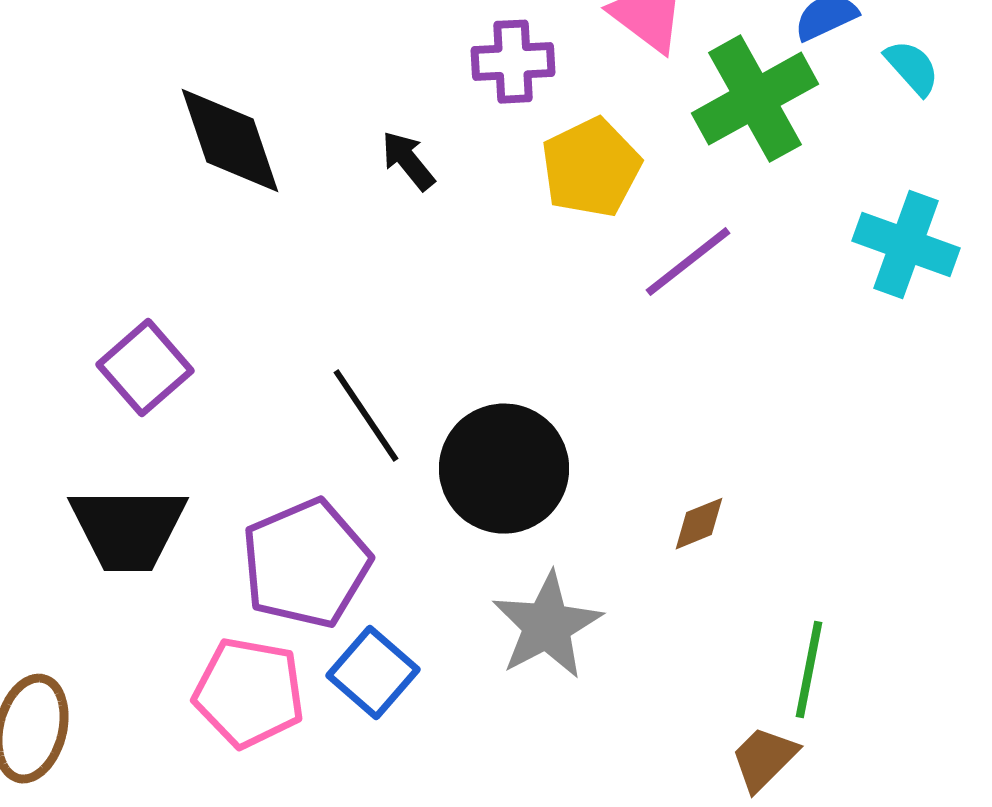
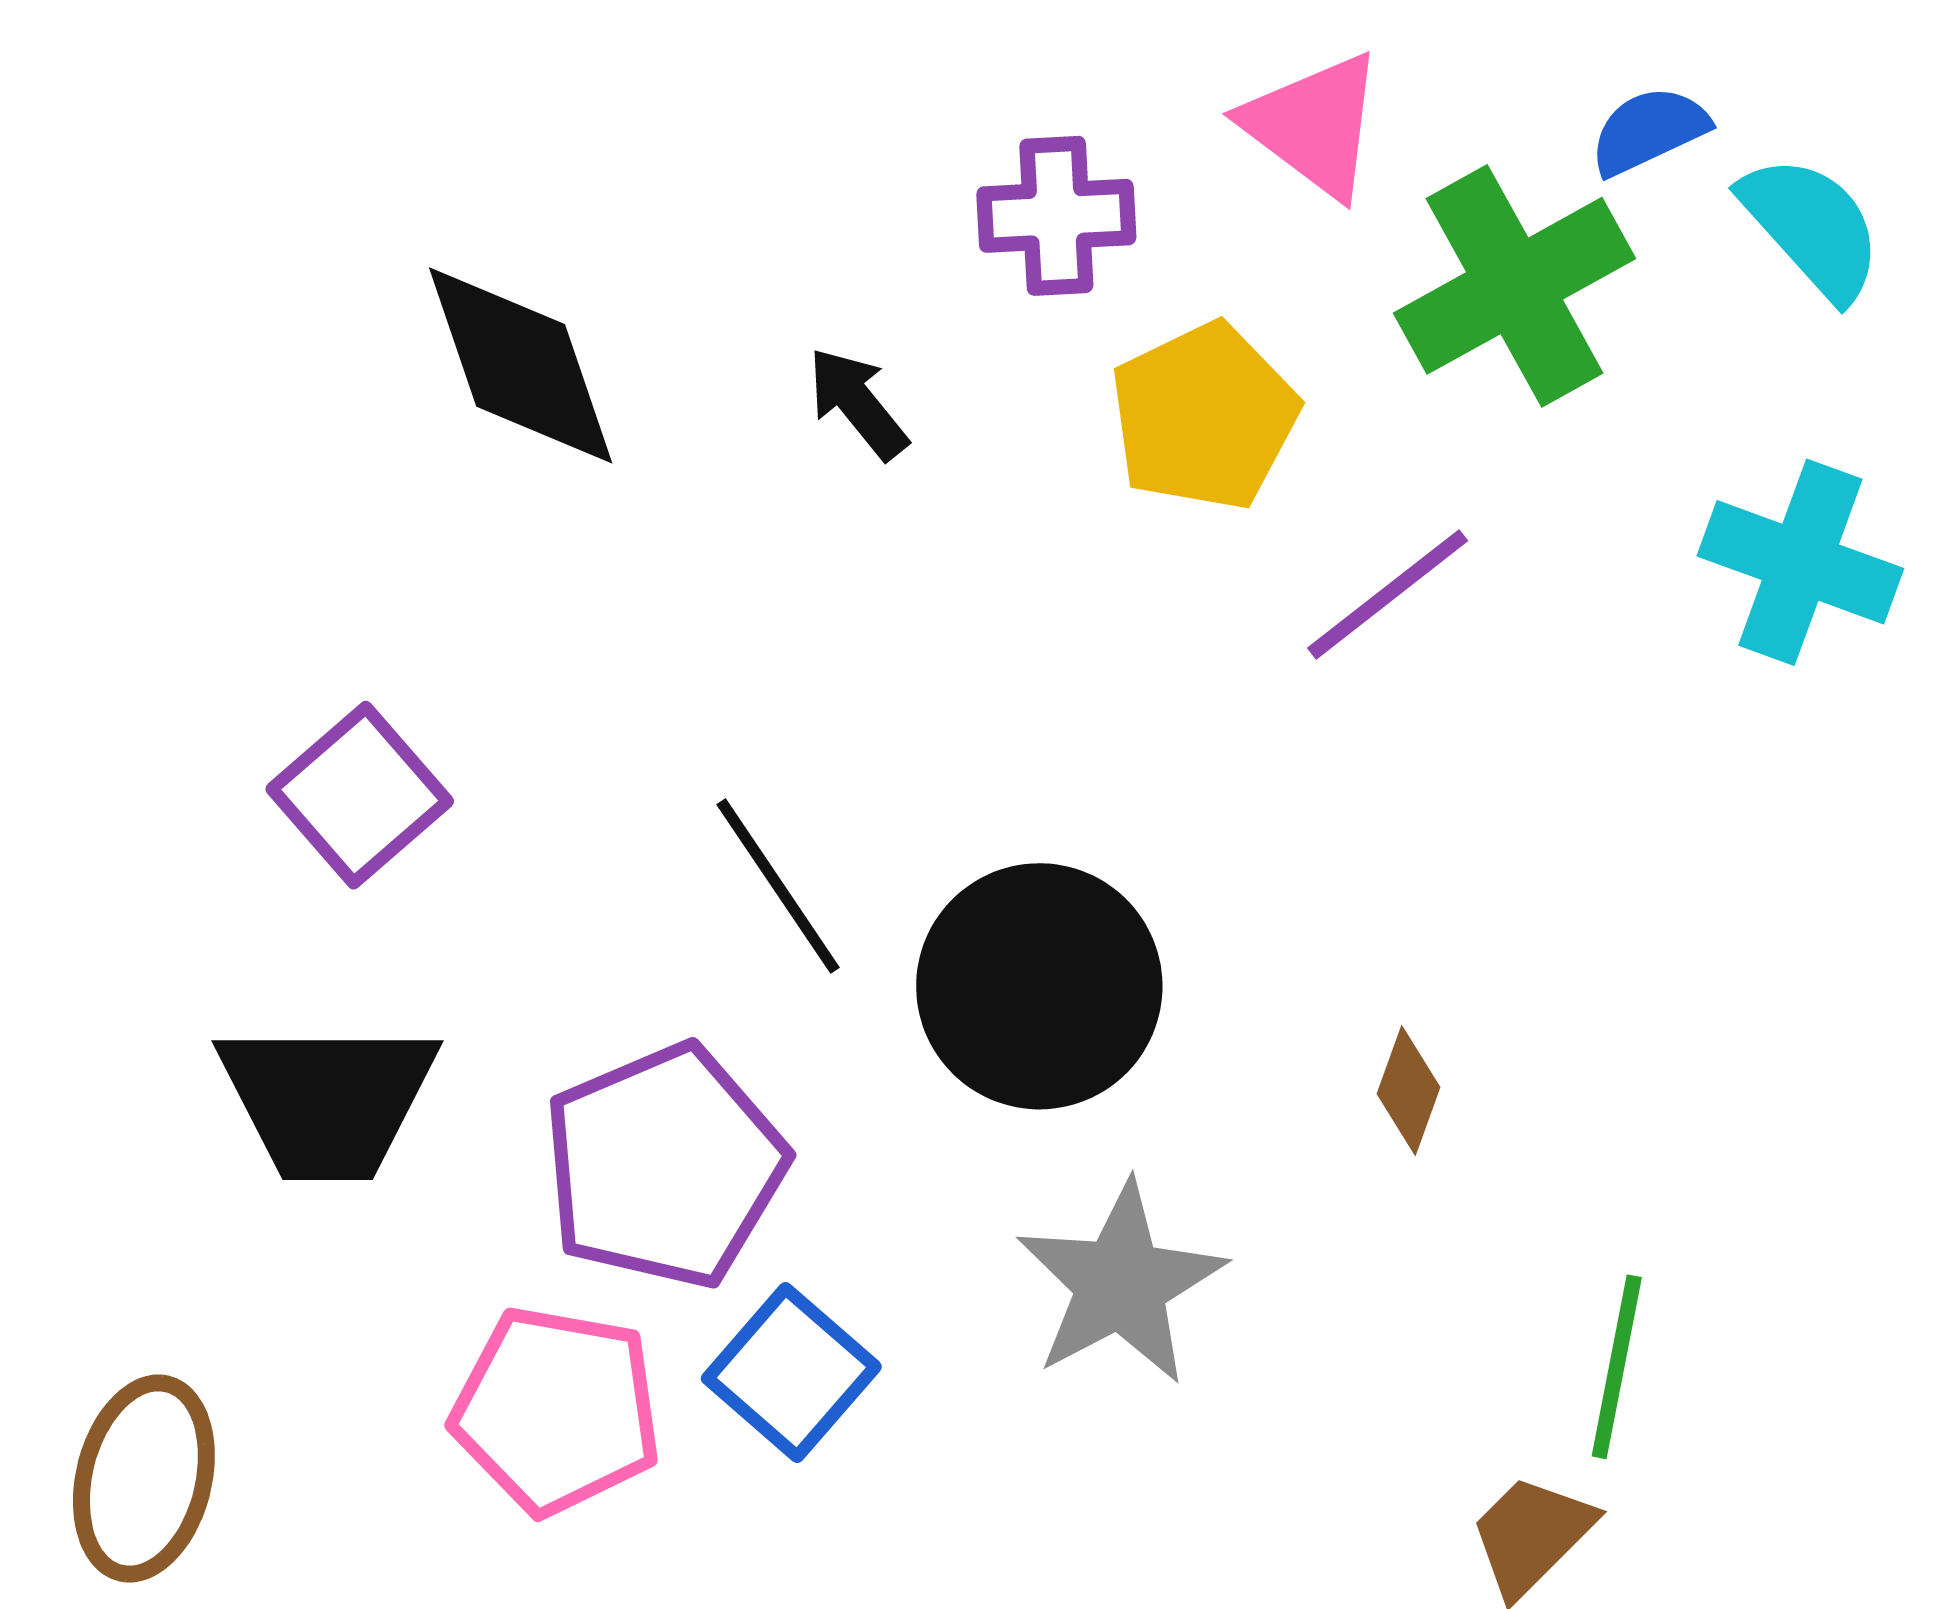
cyan semicircle: (912, 68) -> (1812, 227), size x1.4
brown diamond: (699, 524) -> (1408, 1090), turned -48

